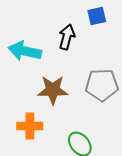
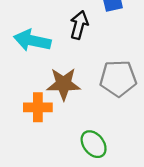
orange cross: (30, 126) -> (38, 107), moved

